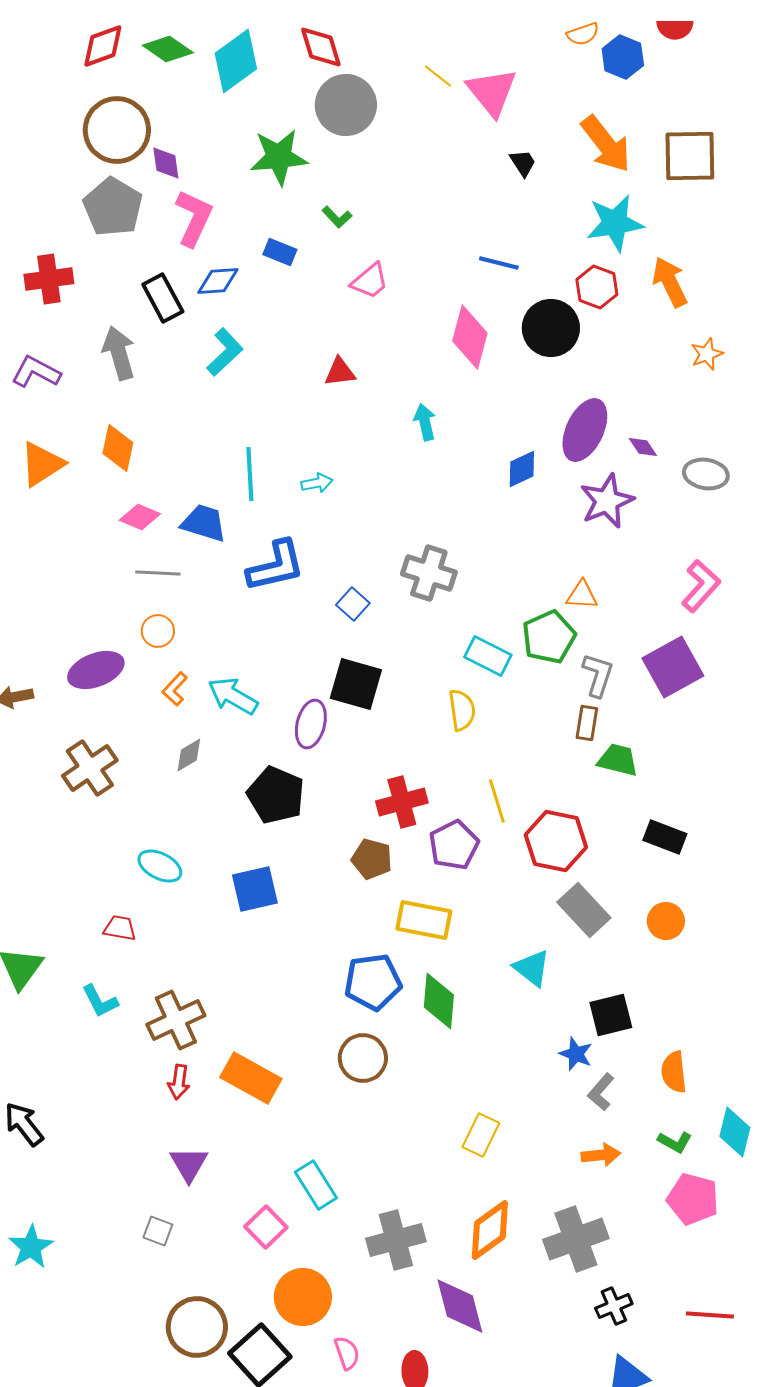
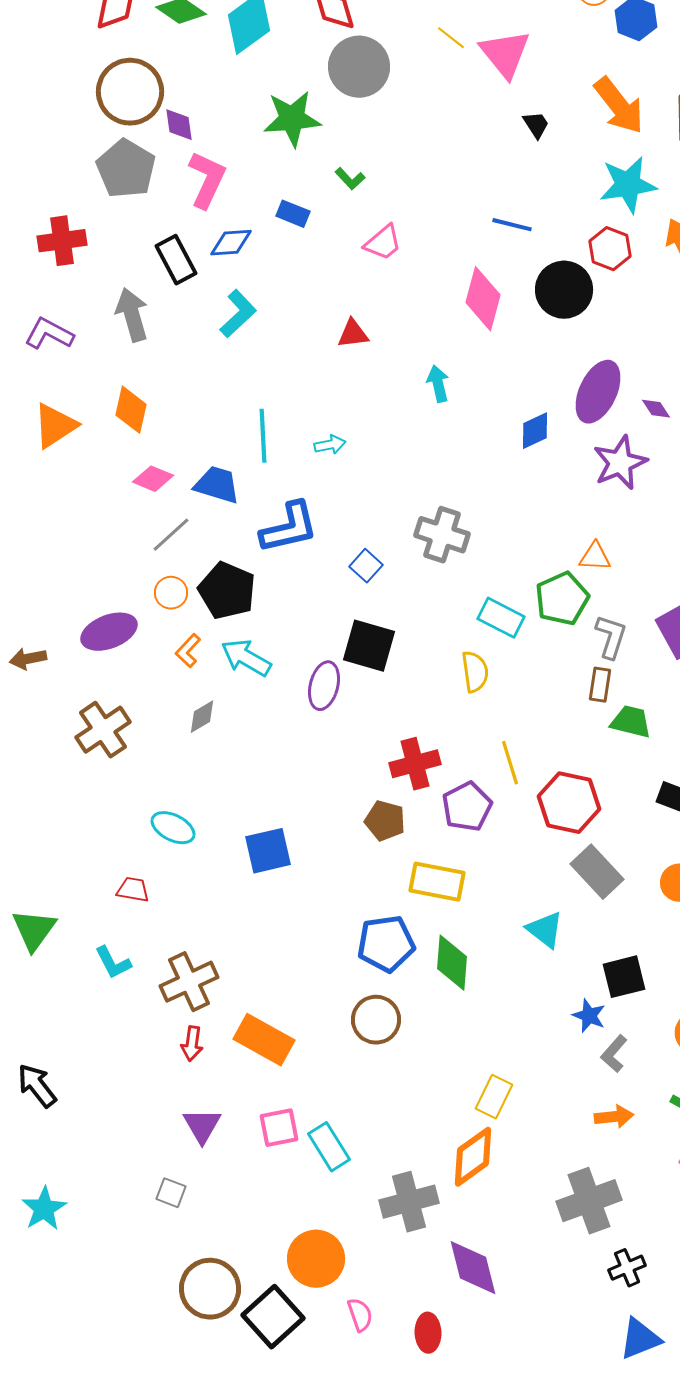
gray line: (158, 573) -> (171, 535), turned -45
black pentagon: (276, 795) -> (227, 591), moved
pink square: (266, 1227) -> (279, 1128), moved, turned 33
orange diamond: (490, 1230) -> (473, 1157), moved

